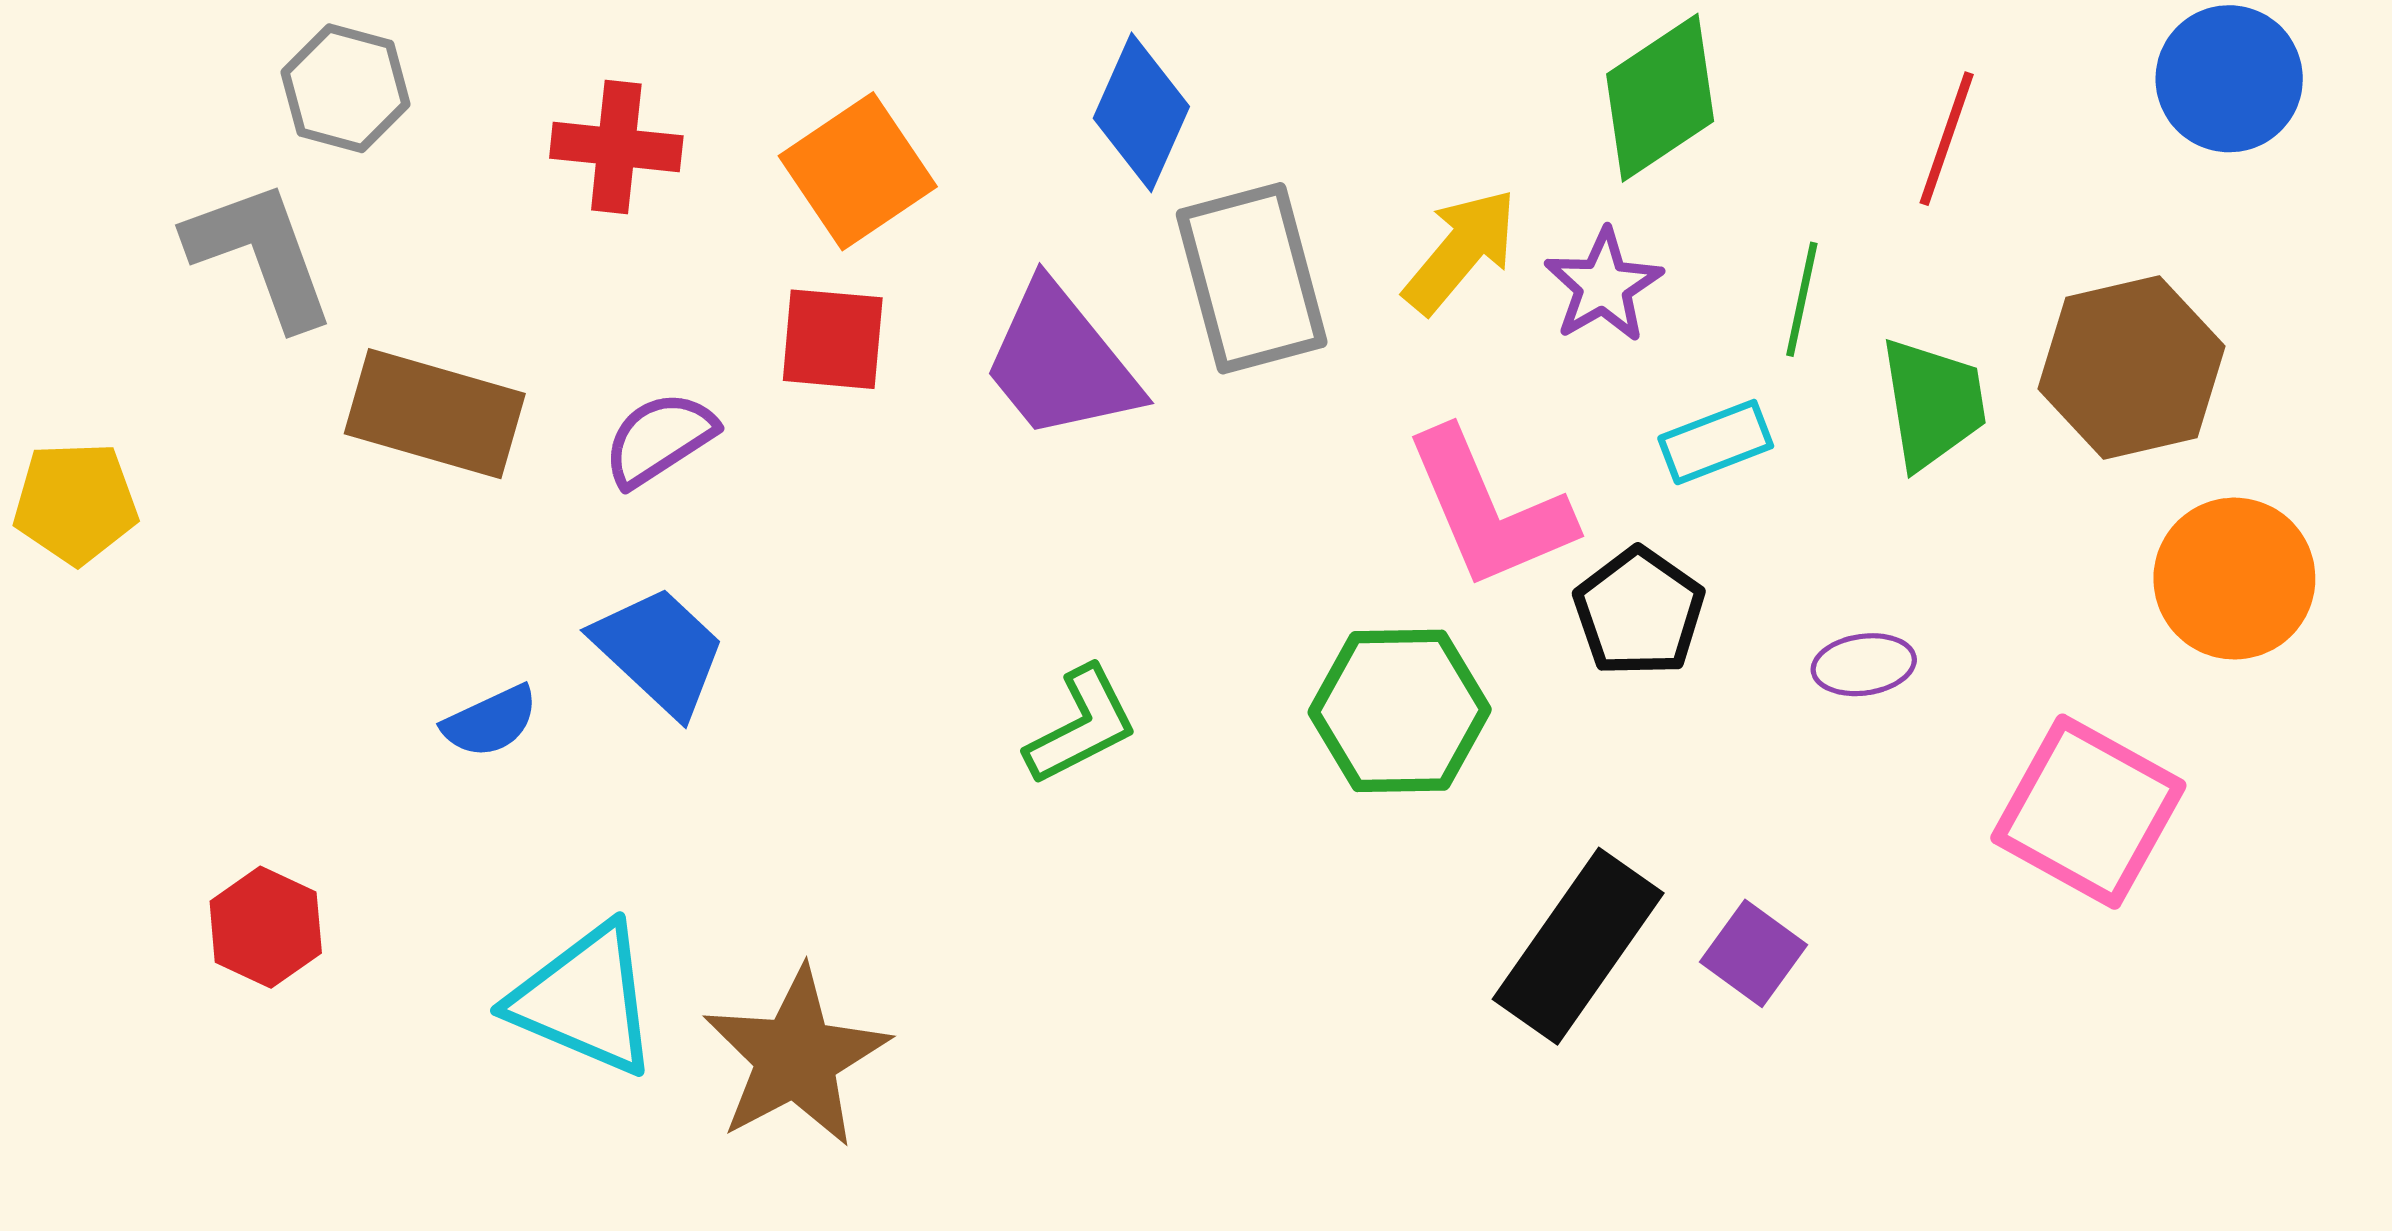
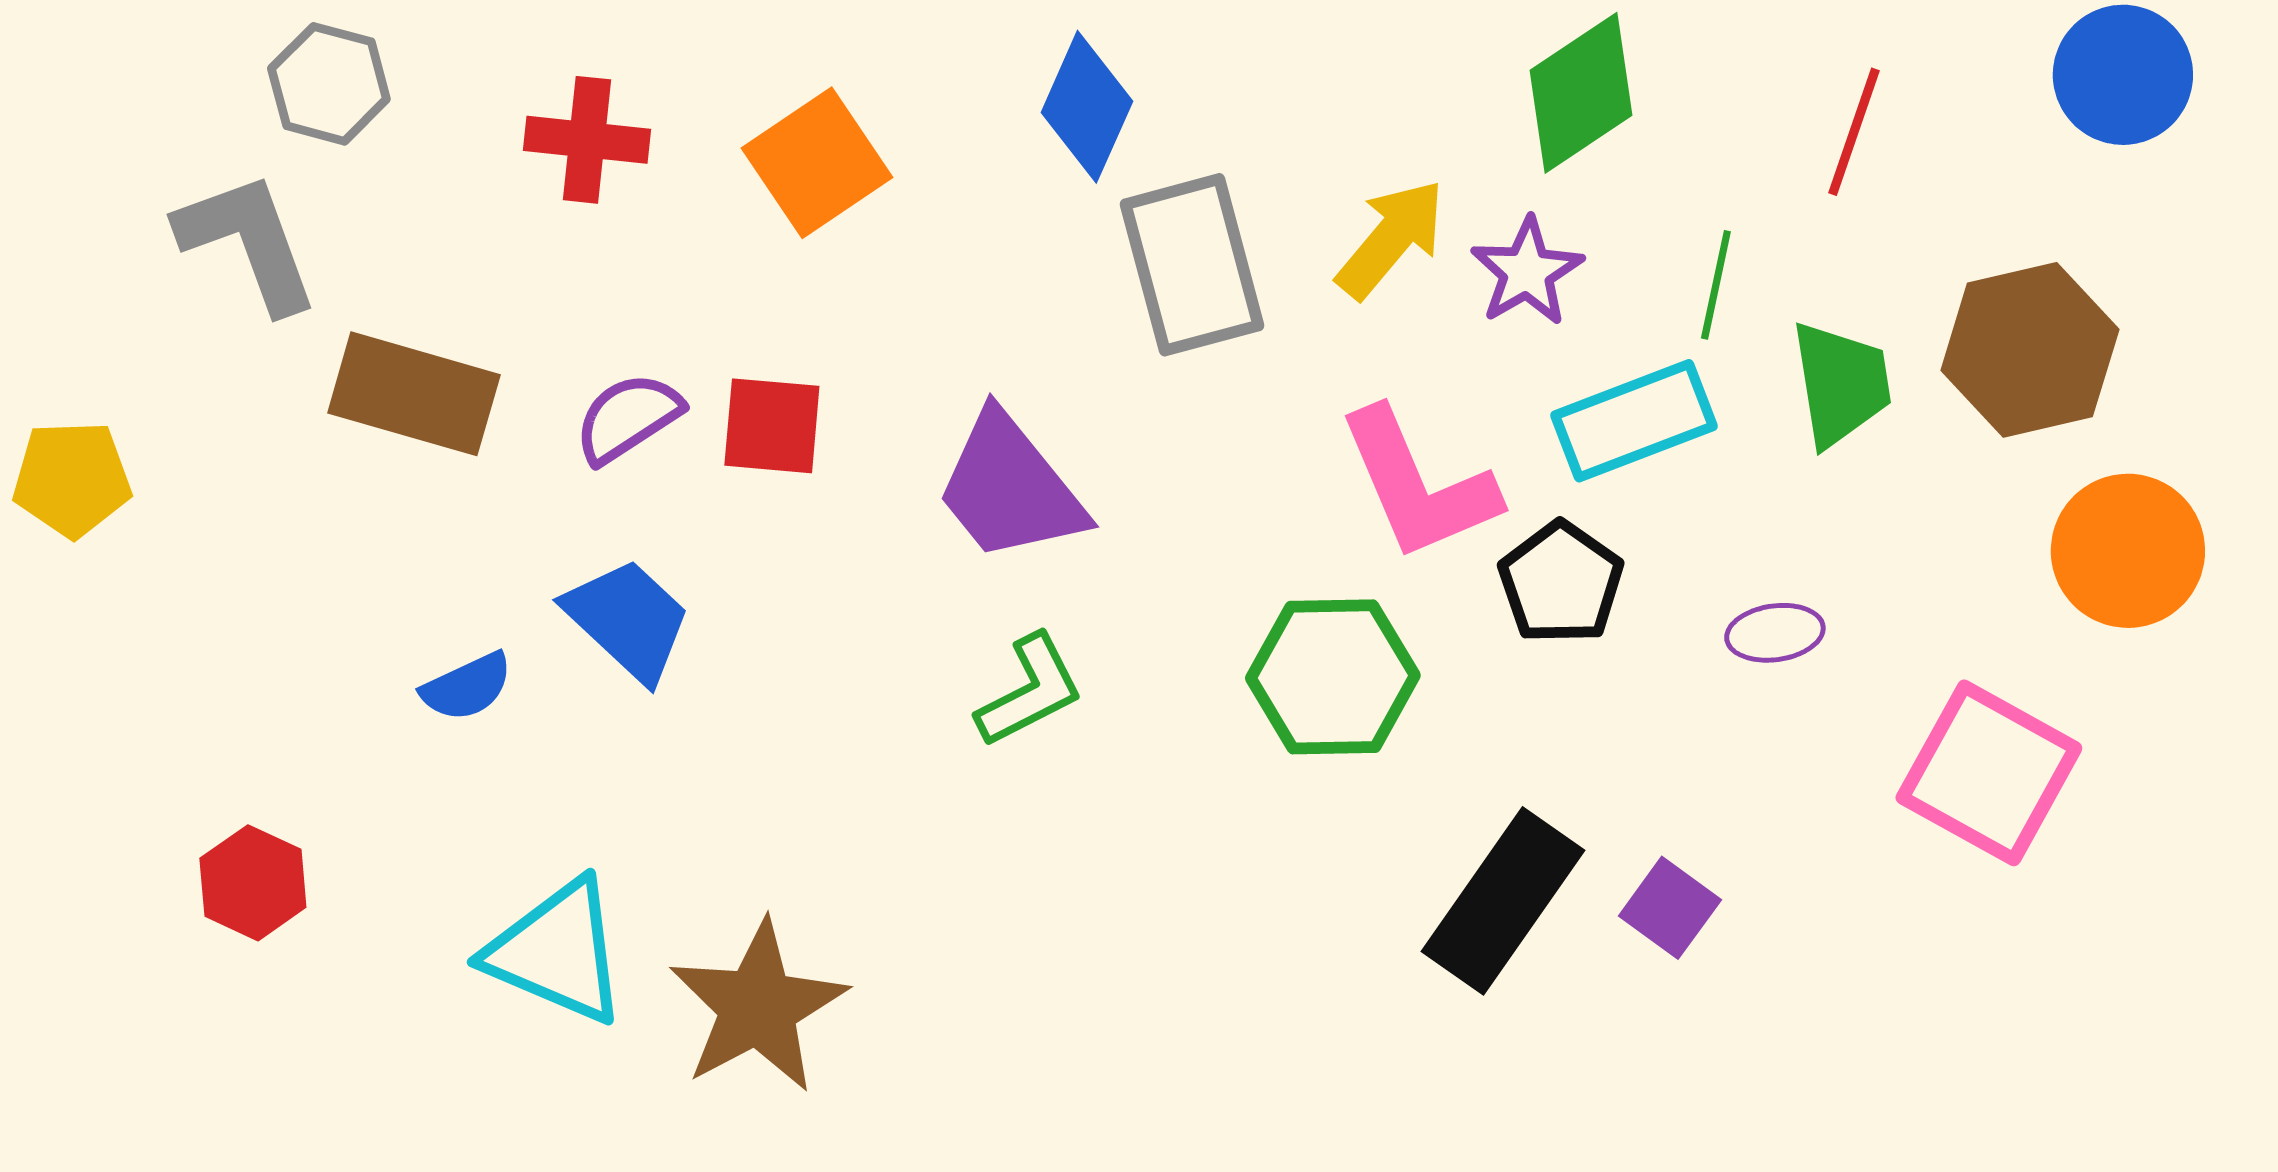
red square: (833, 339) -> (772, 426), moved
purple trapezoid: (1060, 362) -> (1010, 488), moved
cyan rectangle: (1716, 442) -> (1634, 421), size x1.5

